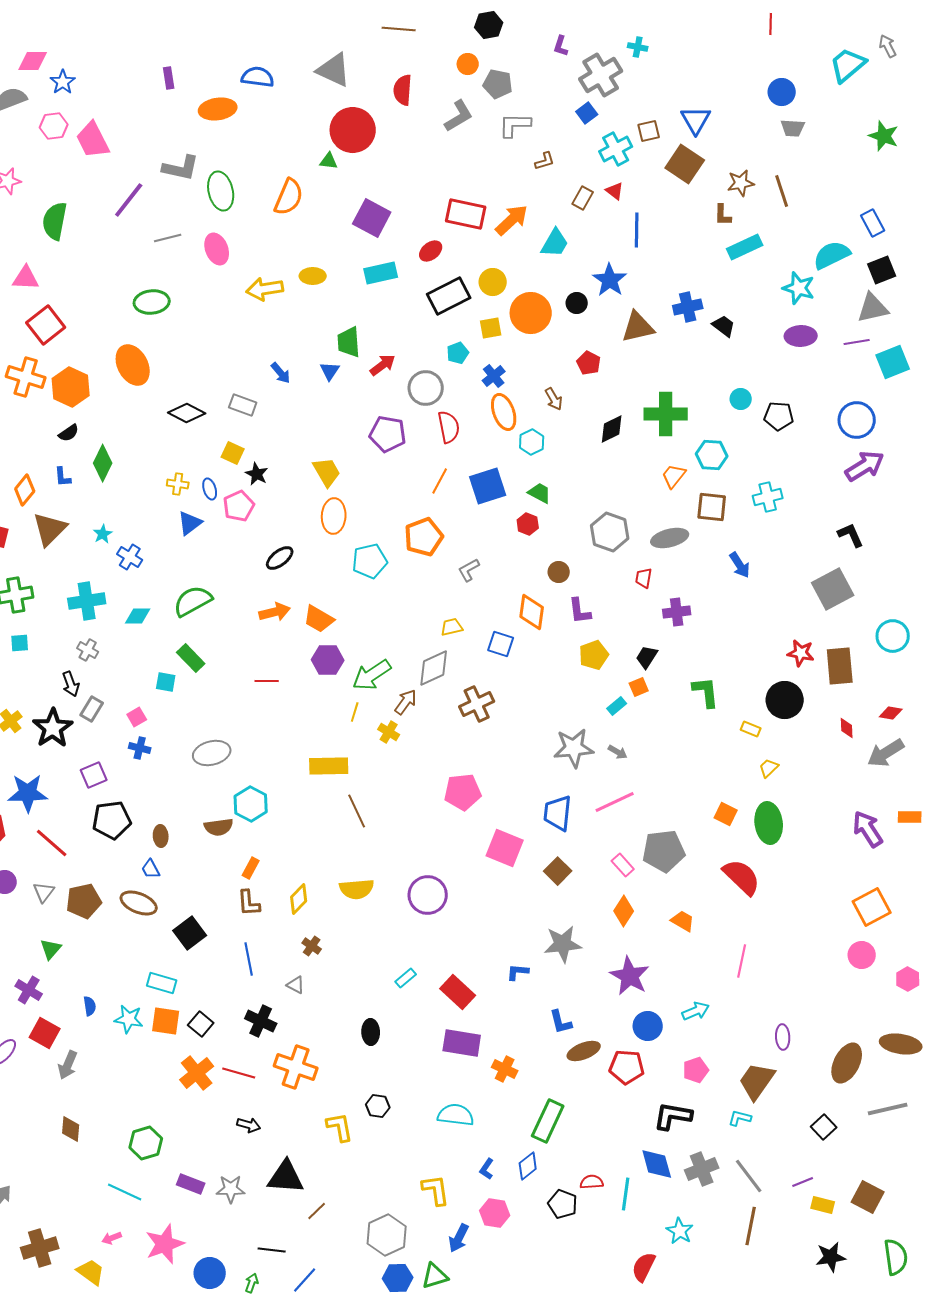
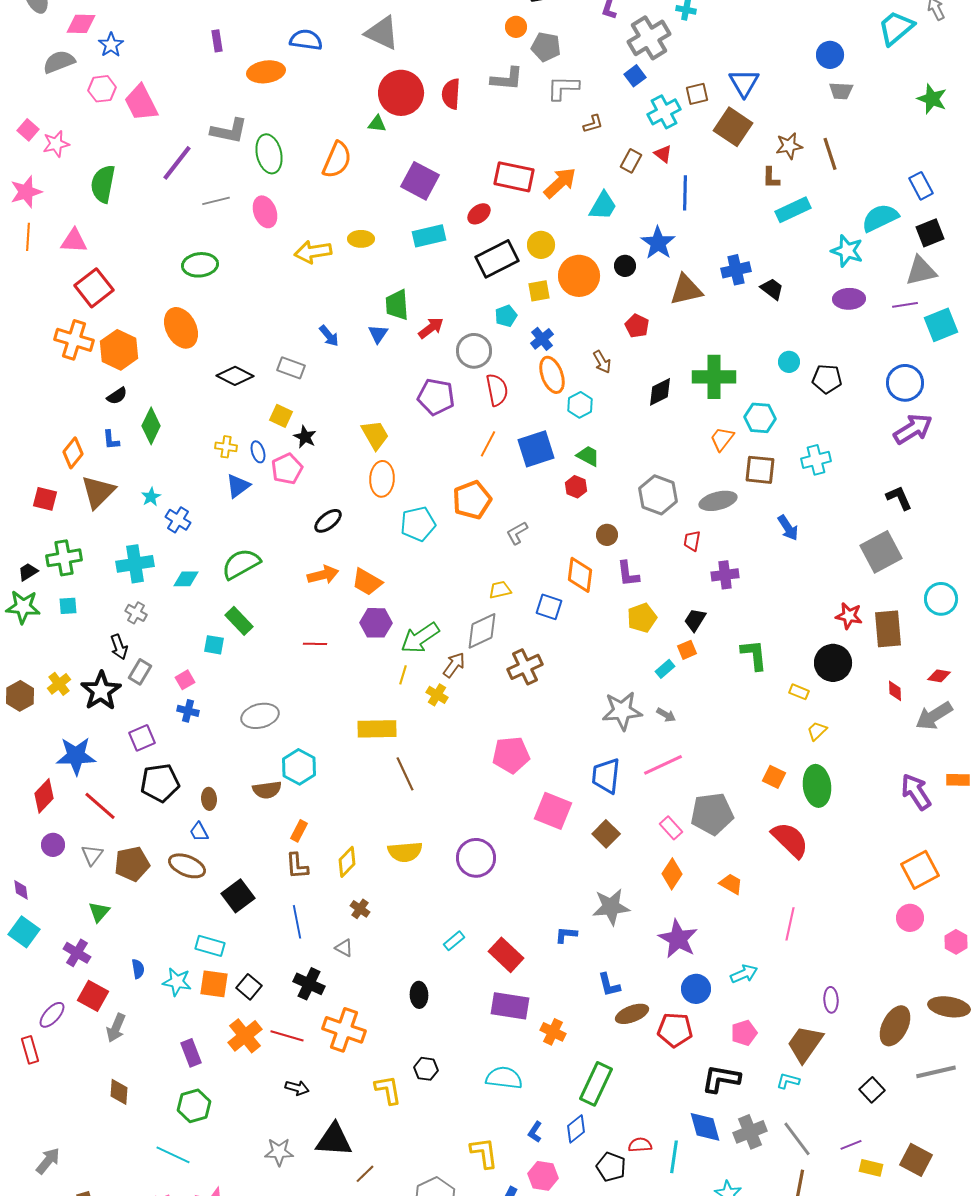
red semicircle: (403, 90) -> (451, 94), moved
gray L-shape: (459, 116) -> (507, 79), turned 36
purple rectangle: (191, 1184) -> (191, 1053), moved, turned 48

